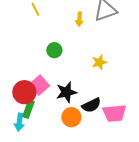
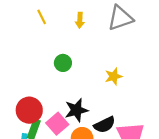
yellow arrow: (79, 19) -> (80, 20), moved
pink square: (39, 85) -> (57, 124), moved

